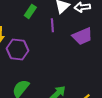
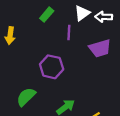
purple hexagon: (17, 50) -> (52, 67), moved

